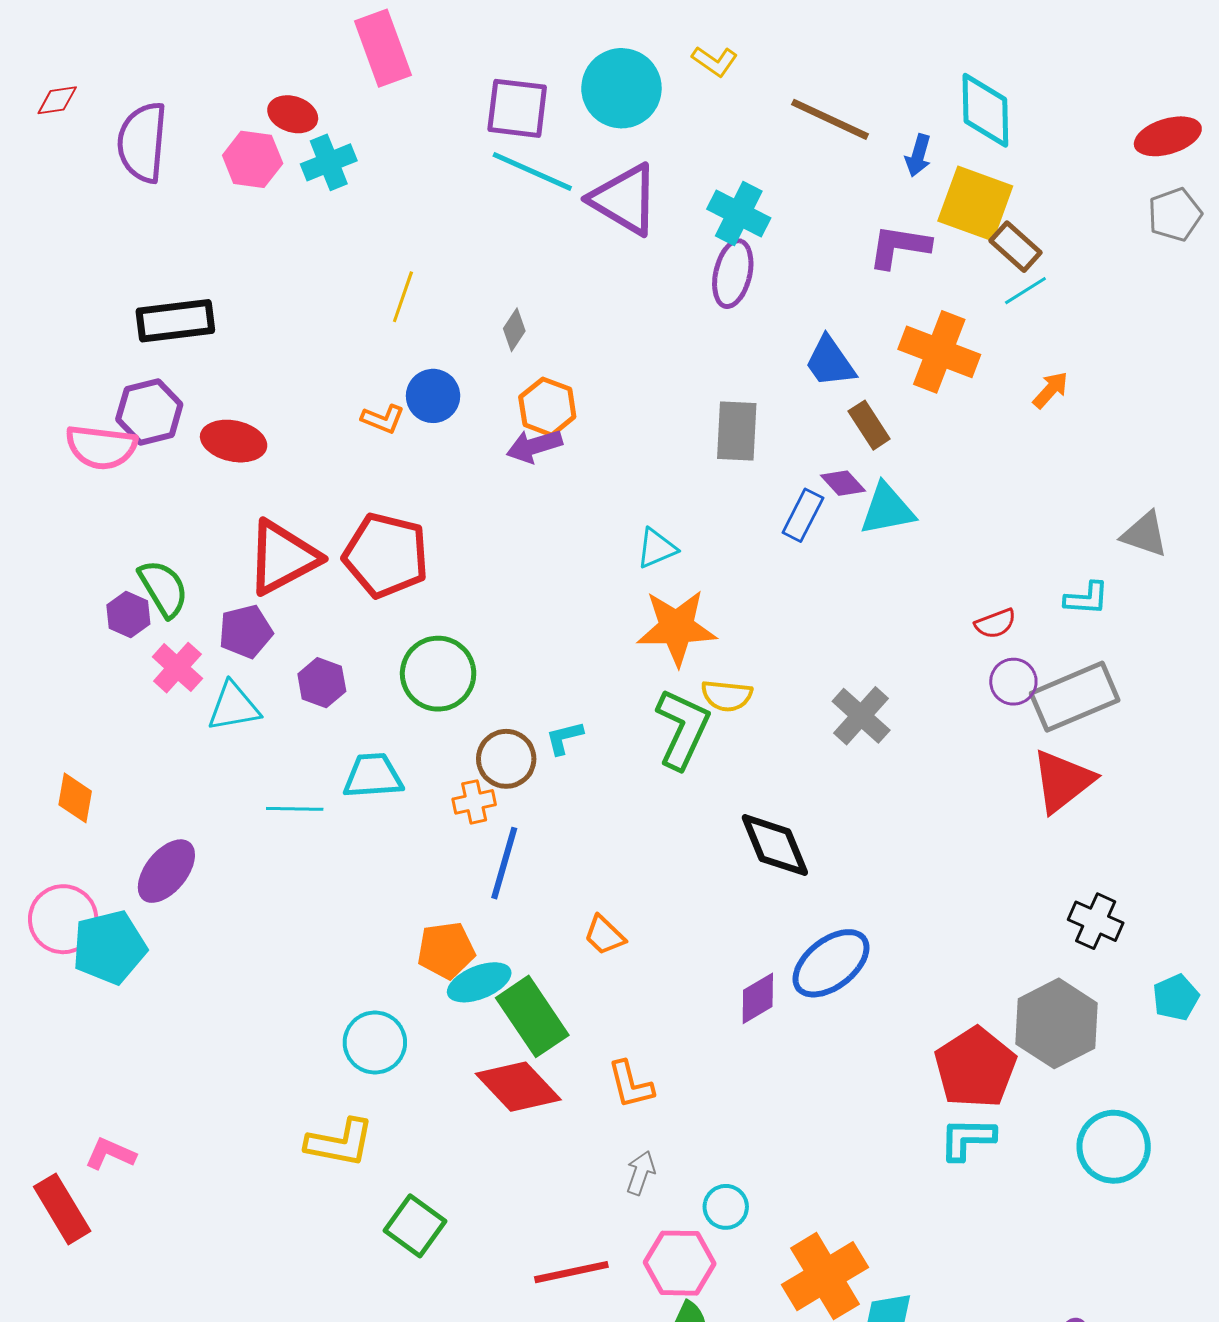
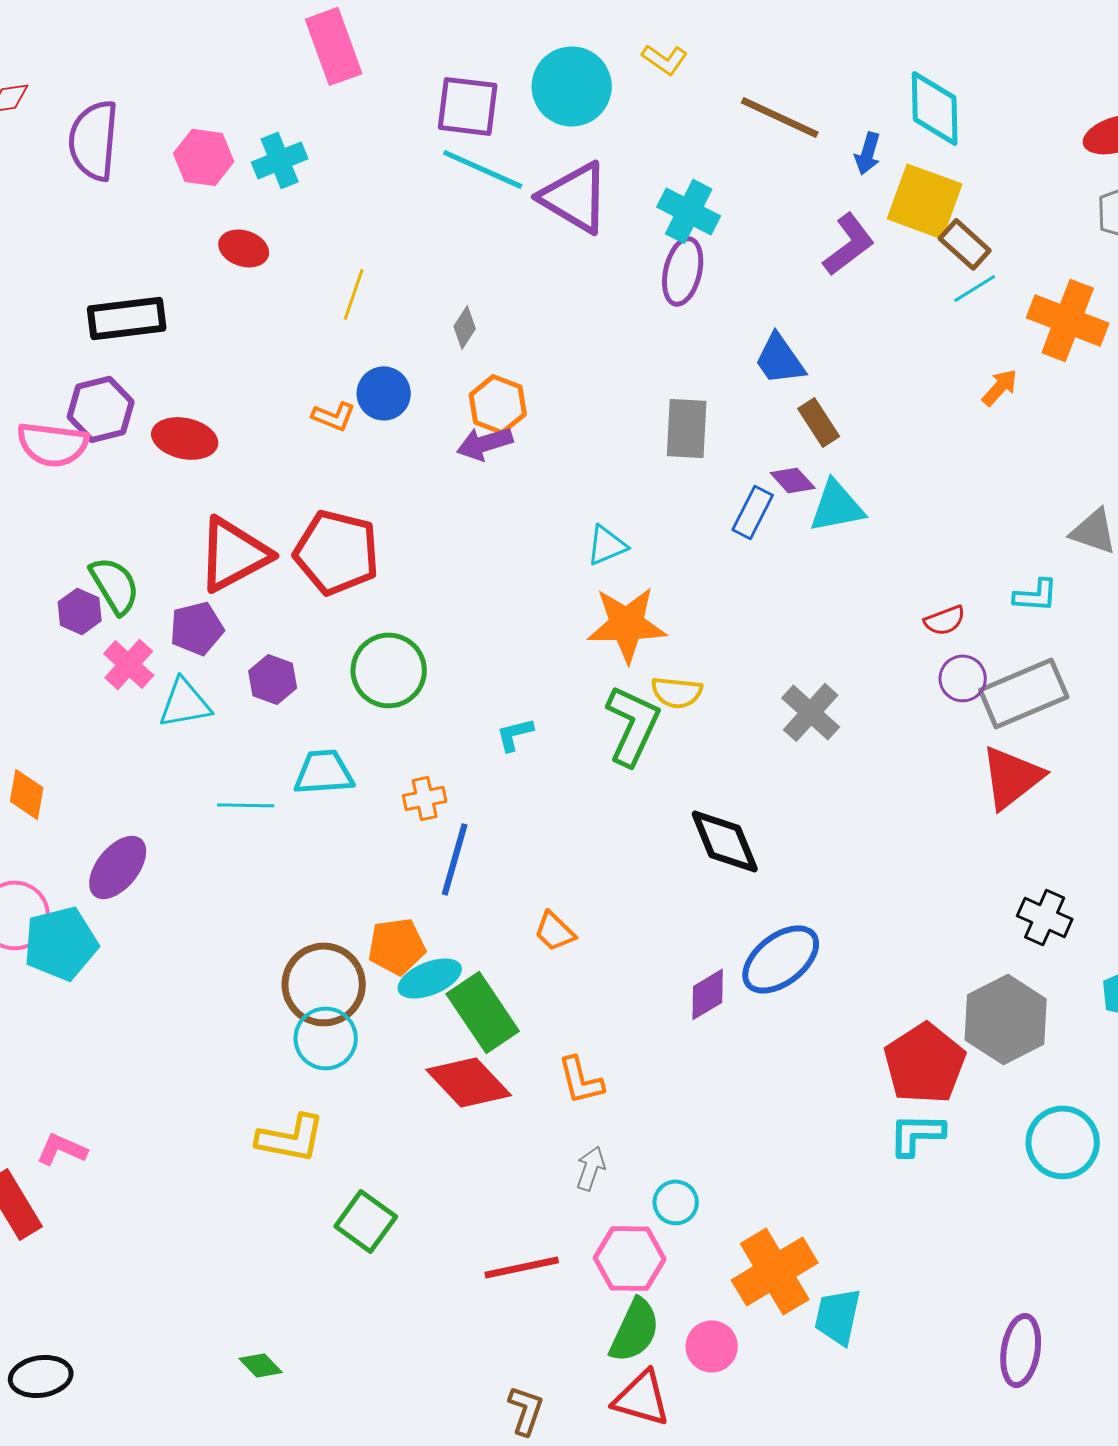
red ellipse: (293, 114) -> (244, 248), moved
purple L-shape: (899, 247) -> (849, 244), turned 134
orange cross: (939, 352) -> (1068, 320), moved
brown circle: (506, 759) -> (324, 984), moved, size x1.4

